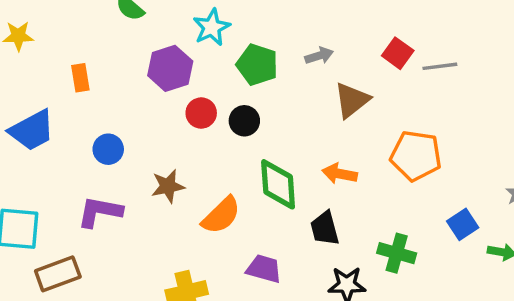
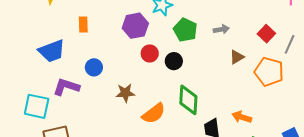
gray line: (440, 66) -> (290, 44), turned -66
brown triangle: (352, 100) -> (237, 57), size x0.7
orange pentagon: (416, 156) -> (269, 72), moved
orange arrow: (340, 174) -> (242, 117), moved
purple L-shape: (100, 212) -> (66, 87), moved

